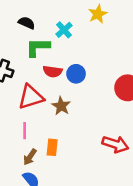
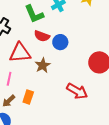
green L-shape: (38, 47) -> (34, 14), turned -125
red arrow: (115, 144) -> (77, 91), moved

